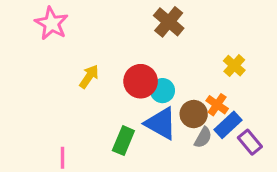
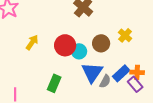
orange cross: (217, 105) -> (137, 72), moved, turned -32
brown circle: (194, 114) -> (101, 43), moved
blue triangle: (161, 123) -> (92, 72), moved, turned 35

